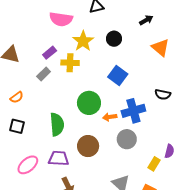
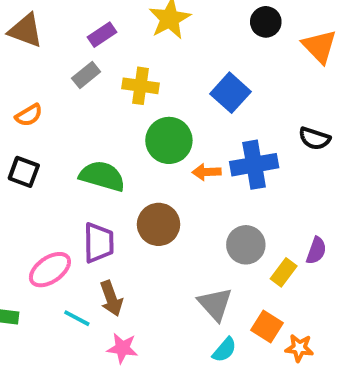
black circle: (114, 39) -> (266, 22), moved
yellow cross: (70, 63) -> (140, 86), moved
green semicircle: (57, 124) -> (102, 176), turned -75
gray circle: (127, 139) -> (246, 245), moved
purple trapezoid: (59, 158) -> (99, 243), turned 80
pink ellipse: (28, 165) -> (50, 270), moved

